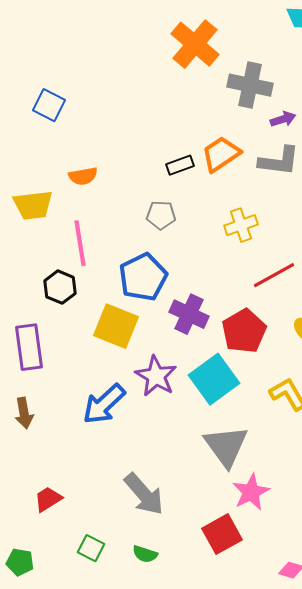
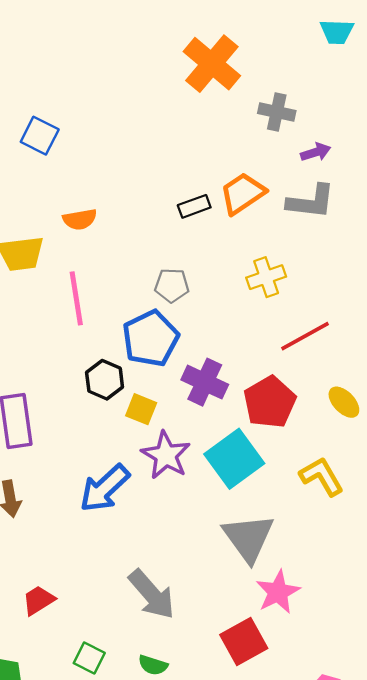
gray cross: (250, 85) -> (277, 112), size x0.7
gray pentagon: (161, 215) -> (172, 285), moved
black hexagon: (60, 287) -> (105, 380), moved
yellow square: (116, 326) -> (141, 409), moved, size x0.6

